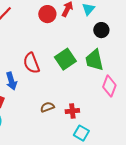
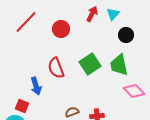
red circle: (47, 14) -> (61, 29), moved
pink diamond: (109, 86) -> (134, 91), turned -65

